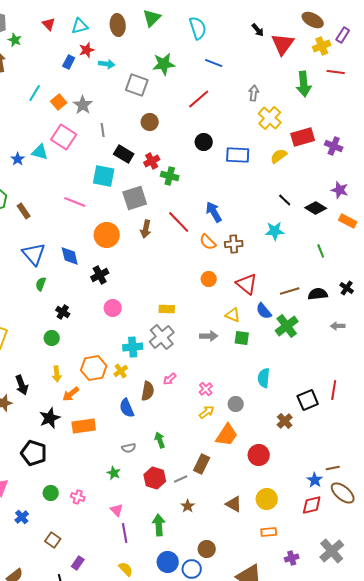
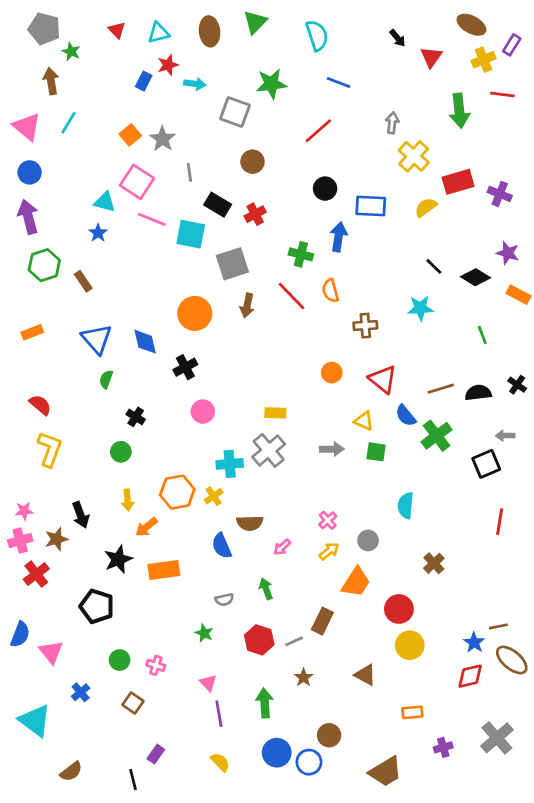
red triangle: (283, 44) -> (431, 57), size x0.7
cyan line: (35, 93) -> (69, 123), moved
blue star: (18, 159) -> (98, 233), moved
green cross: (170, 176) -> (301, 254), moved
pink line: (75, 202) -> (152, 219), moved
blue arrow: (214, 212) -> (338, 237), moved, turned 40
orange semicircle: (208, 242) -> (330, 291), moved, turned 30
pink arrow: (170, 379) -> (282, 547), moved
brown semicircle: (148, 391) -> (250, 523), turned 78
black square: (308, 400) -> (486, 464), moved
yellow circle: (267, 499) -> (410, 645), moved
brown square: (53, 540) -> (133, 703), moved

